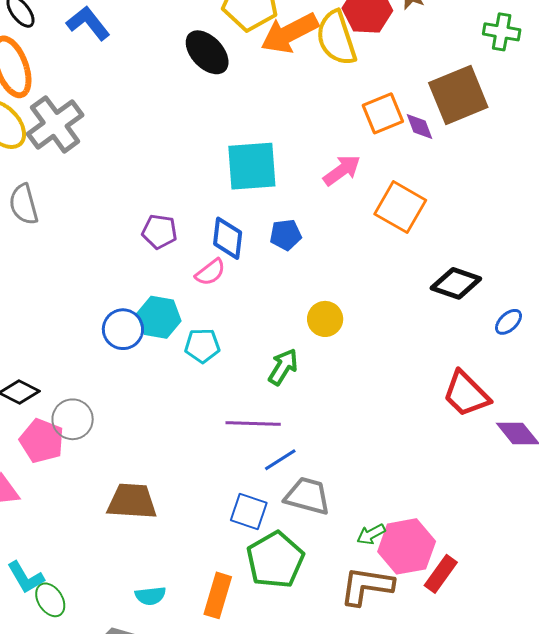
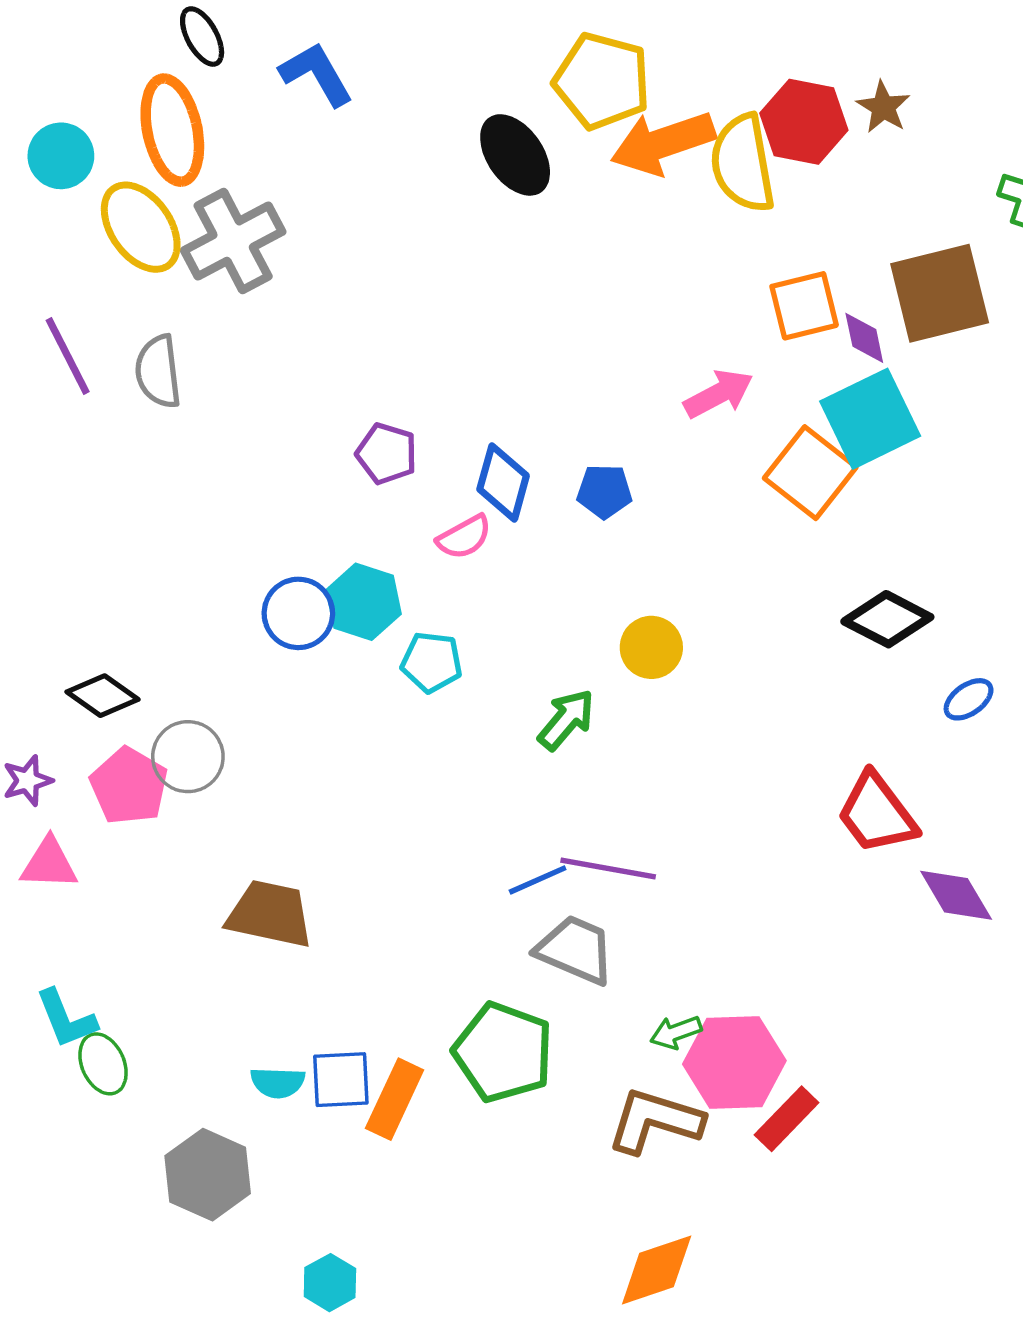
cyan square: (252, 166) -> (870, 419), moved, turned -30
purple line: (253, 424) -> (608, 868), moved
blue square: (249, 512) -> (341, 1080), moved, turned -30
green pentagon: (275, 560) -> (503, 1052), turned -30

